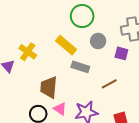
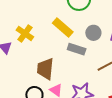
gray circle: (98, 41) -> (93, 33), moved

